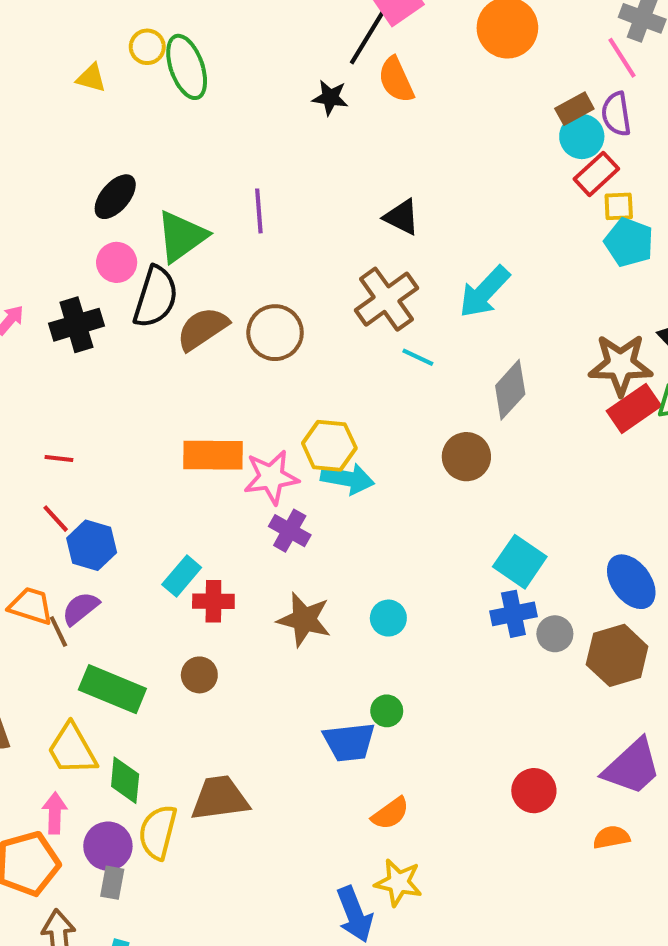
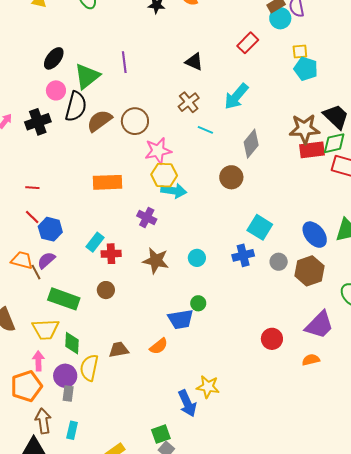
red rectangle: (596, 174) -> (248, 43), moved
brown cross: (386, 299) -> (189, 102), size x0.7
red rectangle: (634, 408) -> (312, 150), turned 30
pink star: (271, 477) -> (158, 151), moved
blue cross: (513, 614) -> (243, 255), moved
yellow trapezoid: (72, 749) -> (45, 329), turned -60
brown trapezoid: (220, 798) -> (119, 350), size x0.7
orange semicircle: (390, 813) -> (159, 346), moved

